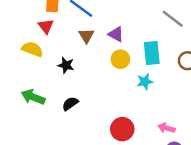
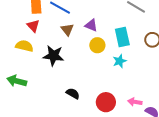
black star: (66, 65) -> (53, 56), size x1.5
green arrow: (33, 97) -> (17, 81), moved
black semicircle: (70, 104) -> (73, 93), moved, turned 72
pink arrow: (166, 128) -> (135, 102), moved

